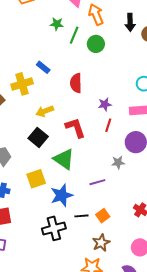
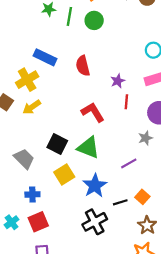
blue rectangle: (43, 67) -> (45, 57), size x1.5
yellow arrow: (45, 111) -> (32, 107), moved
black square: (38, 137) -> (57, 144), moved

